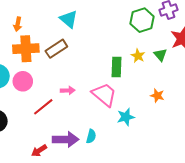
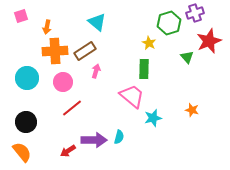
yellow star: (138, 56) -> (149, 43), moved
pink circle: (23, 81) -> (63, 82), moved
pink arrow: (68, 90) -> (96, 71), moved, turned -72
orange star: (157, 96) -> (192, 110), moved

